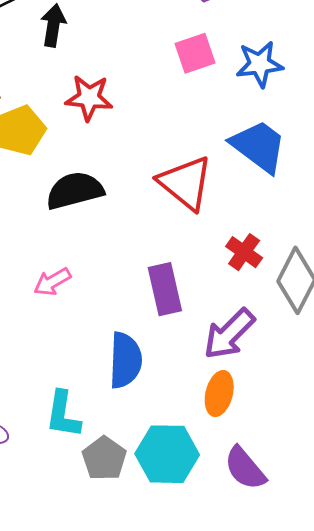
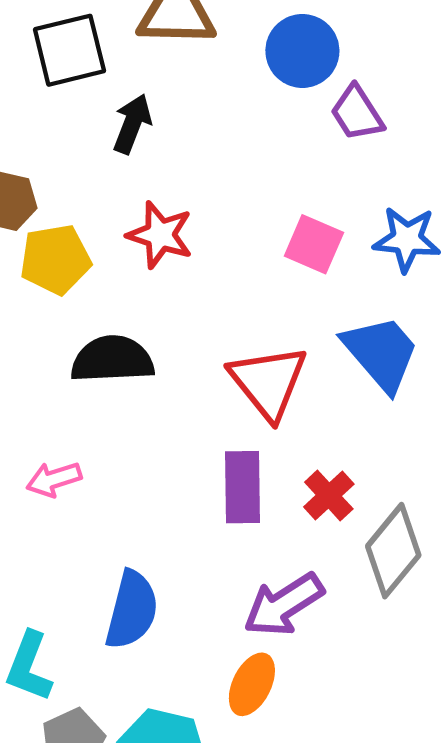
pink square: (195, 53) -> (314, 244), moved, turned 30
purple rectangle: (165, 289) -> (242, 487), moved

